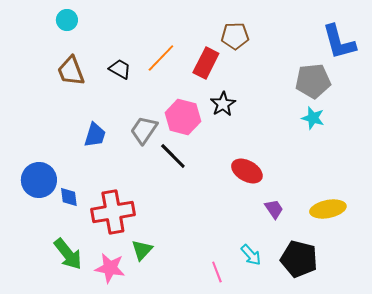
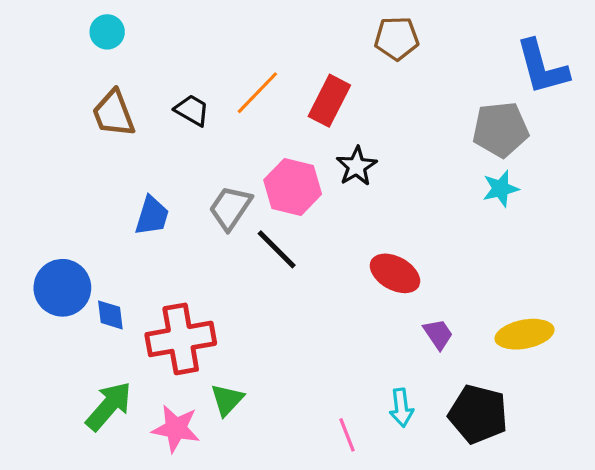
brown pentagon: (235, 36) -> (397, 38), moved
cyan star: (313, 118) -> (501, 189), turned -30
green arrow: (68, 254) -> (109, 406), turned -100
cyan arrow: (251, 255) -> (401, 408), turned 35

